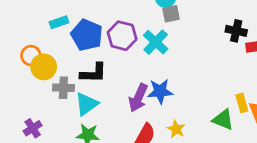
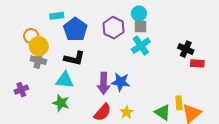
purple hexagon: (122, 36) -> (113, 28), moved
cyan cross: (156, 42) -> (141, 46), moved
gray cross: (63, 88) -> (38, 60), moved
purple arrow: (138, 98) -> (104, 83), turned -35
cyan triangle: (87, 104) -> (65, 80), turned 30

